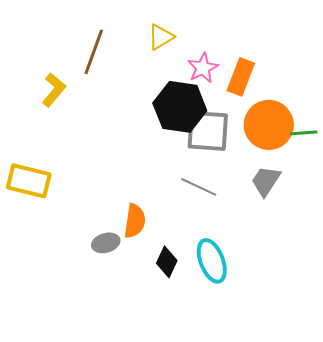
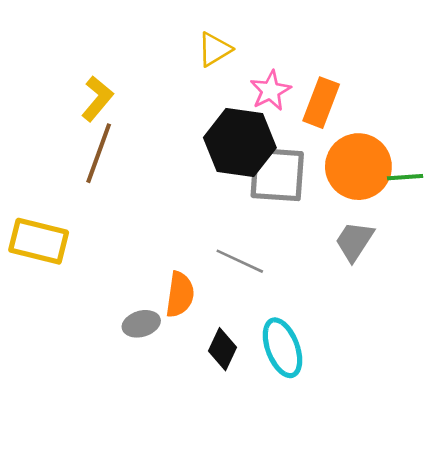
brown line: (94, 52) -> (99, 153), moved
yellow L-shape: (54, 90) -> (97, 99), moved
gray line: (199, 187) -> (240, 261), moved

